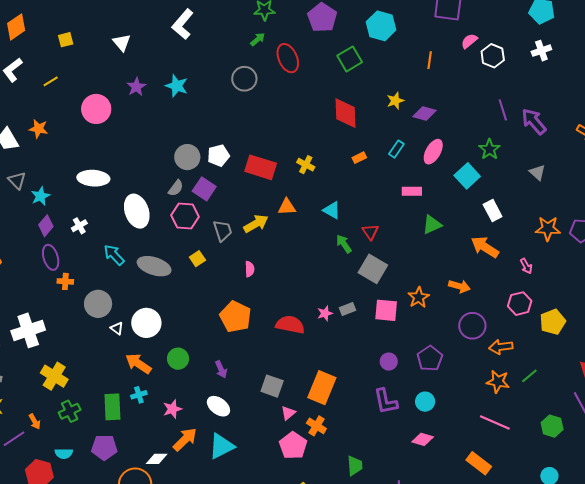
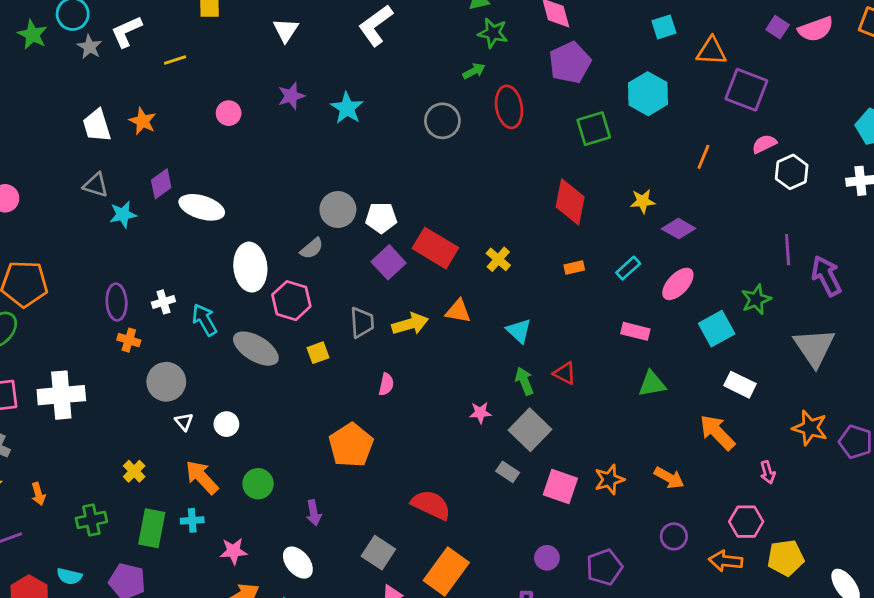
pink circle: (96, 109) -> (229, 113), size x0.6
gray triangle: (537, 172) -> (814, 347), size x1.8
gray triangle: (17, 180) -> (96, 185), turned -42
purple square: (204, 189) -> (389, 262), moved
white rectangle: (493, 211) -> (740, 385), turned -50
pink hexagon: (185, 216) -> (291, 301), moved
purple diamond: (46, 226) -> (161, 184), moved
white cross: (79, 226) -> (163, 302), moved
red triangle: (370, 232) -> (565, 373), turned -42
gray square: (373, 269) -> (530, 430), moved
gray rectangle: (348, 309) -> (508, 472), turned 42
pink star: (325, 313) -> (480, 413), moved
white circle: (146, 323) -> (226, 424), size x0.6
red semicircle: (290, 325) -> (431, 505), moved
purple circle: (472, 326) -> (674, 536), size x0.7
orange arrow: (501, 347) -> (726, 561), moved
yellow cross: (54, 376) -> (134, 471), moved, size x0.6
orange arrow: (35, 421) -> (38, 494), moved

